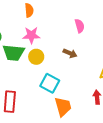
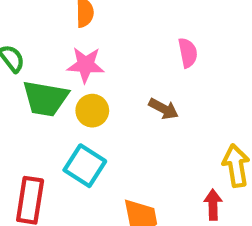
cyan square: (50, 83) -> (85, 166), moved

